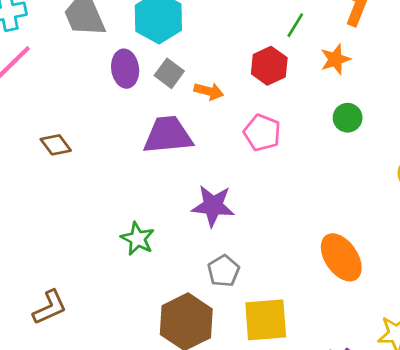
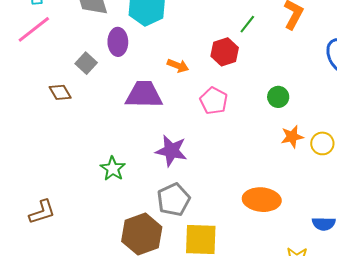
orange star: (335, 59) -> (292, 137), moved
gray square: (169, 73) -> (86, 63), moved
orange ellipse: (341, 257) -> (262, 200), turned -57
gray pentagon: (224, 271) -> (174, 200), size x1.4

